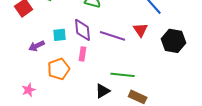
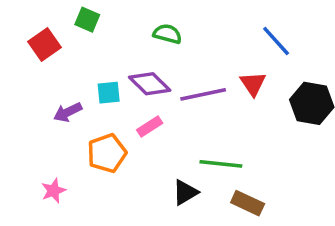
purple diamond: (83, 30) -> (150, 84), turned -40
purple line: (113, 36) -> (203, 94), turned -30
pink rectangle: (83, 54) -> (150, 126), turned 48

